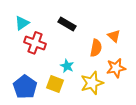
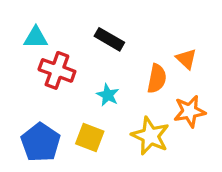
cyan triangle: (22, 23) -> (36, 38), turned 35
cyan star: (67, 66) -> (108, 95), moved
yellow star: (92, 83) -> (150, 136), turned -30

